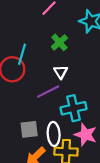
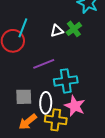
green cross: (59, 42) -> (74, 29), moved
white triangle: (61, 72) -> (57, 31), moved, turned 40

